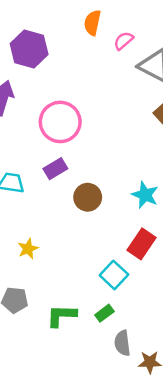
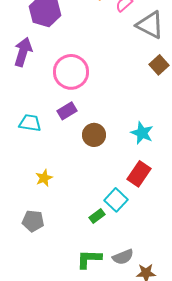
green rectangle: (104, 313) -> (97, 216), moved
green L-shape: (61, 316) -> (89, 259), moved
gray semicircle: (122, 343) -> (123, 257), turned -105

